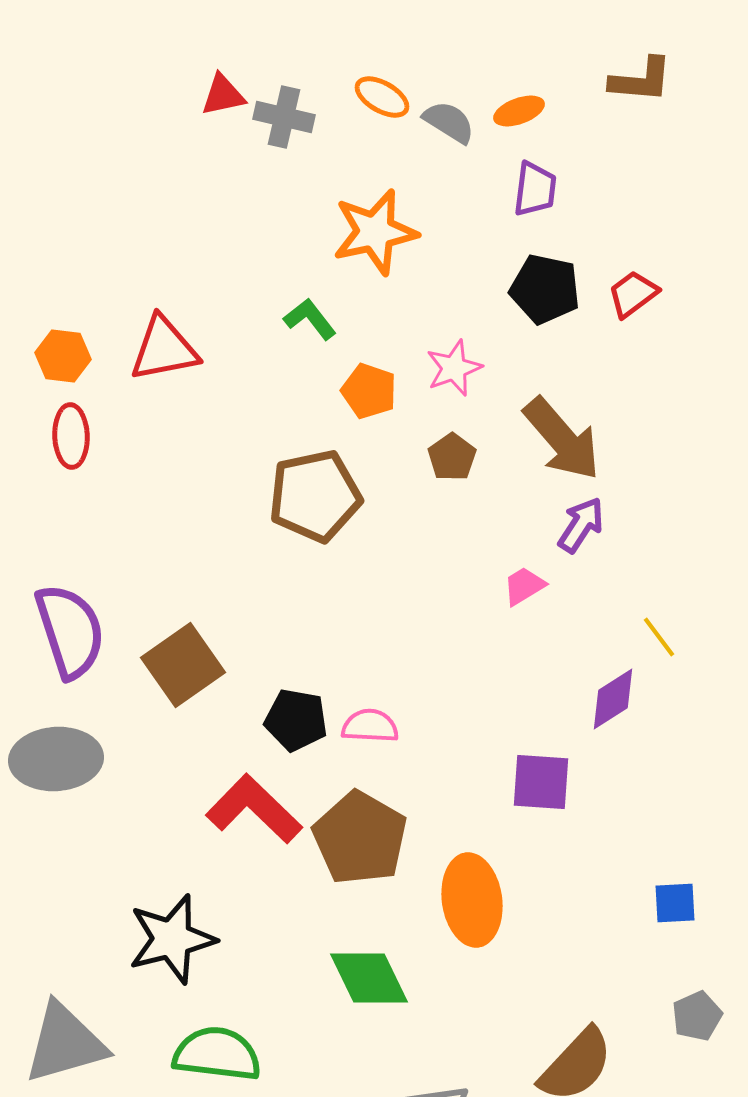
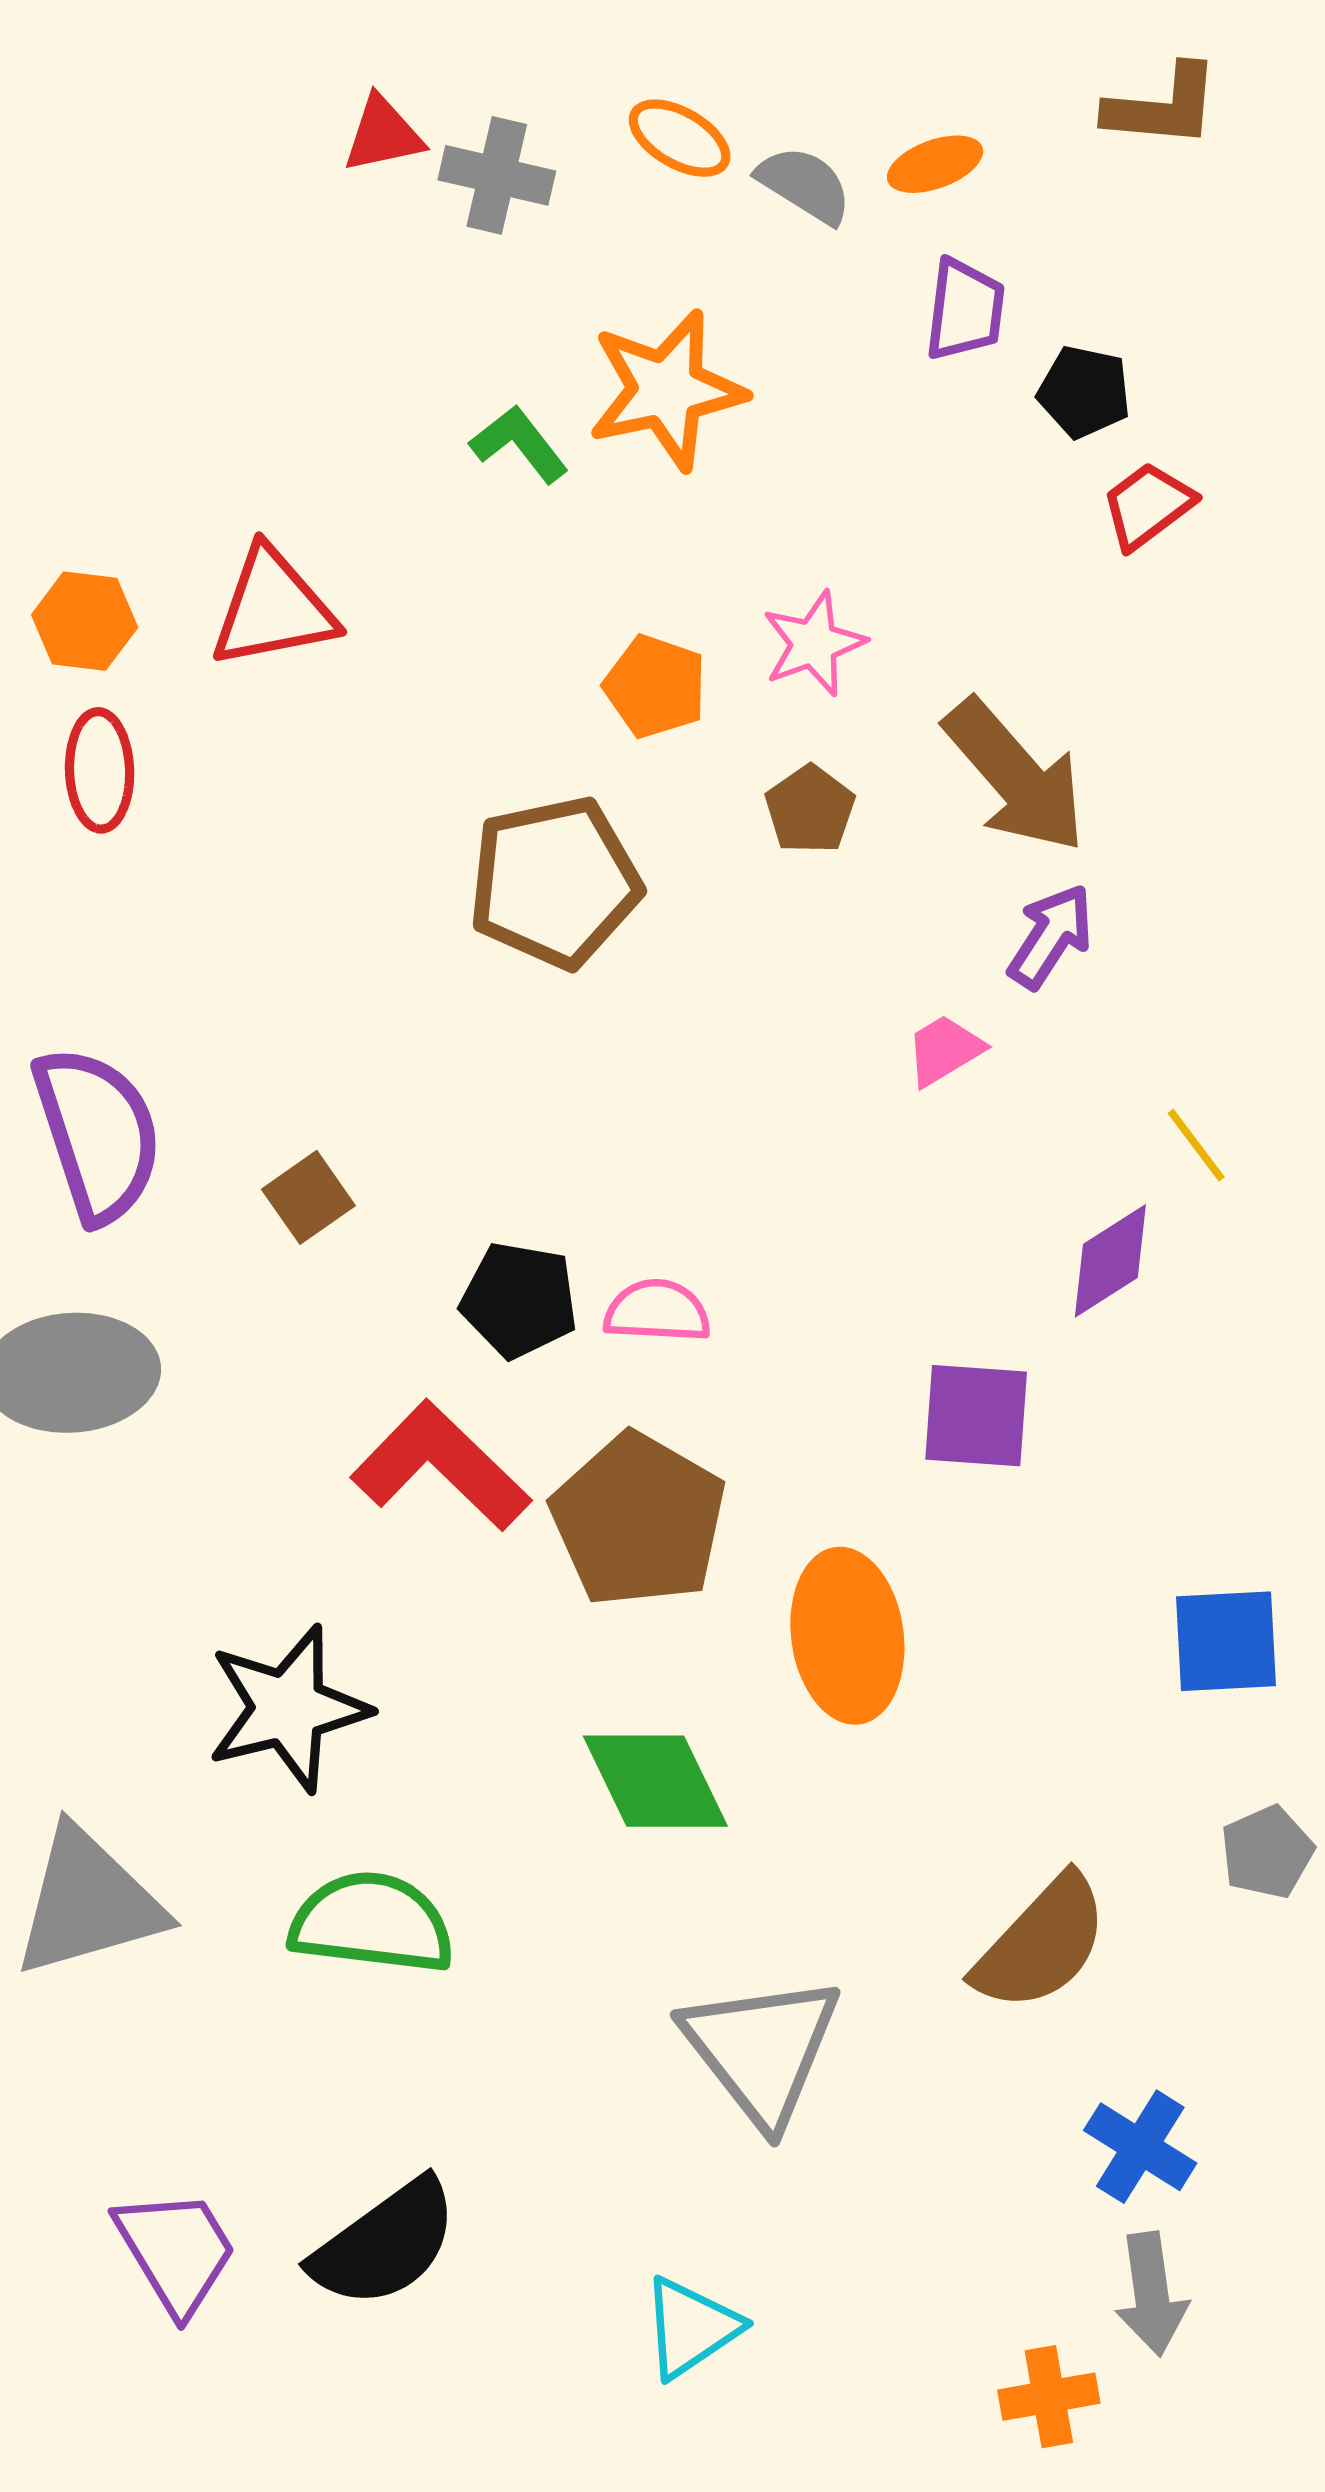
black pentagon: (545, 289) -> (1084, 392), moved, size x0.7
green L-shape: (310, 319) -> (519, 444), moved
brown square: (183, 665) -> (308, 1197), size x0.6
blue square: (675, 903) -> (1226, 1641), size x1.4

